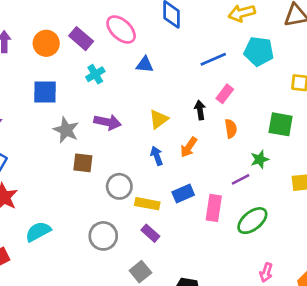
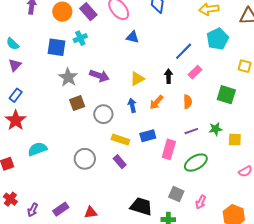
cyan pentagon: (259, 51) -> (218, 39), turned 30
blue line: (213, 59) -> (184, 51), moved, turned -30
cyan cross: (95, 74) -> (80, 38), moved
pink rectangle: (225, 94) -> (195, 72), moved
orange semicircle: (231, 129) -> (188, 102), moved
green star: (260, 159) -> (216, 129), moved
brown square: (83, 163) -> (77, 103), turned -35
gray circle: (119, 186) -> (103, 114), moved
gray square: (140, 272) -> (176, 194), moved, turned -35

